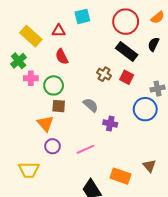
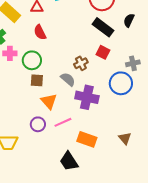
brown cross: (104, 74) -> (81, 63), moved, turned 32
orange triangle: (45, 124) -> (49, 101), moved
purple cross: (110, 124) -> (87, 97), size x1.6
purple circle: (53, 146) -> (38, 124), moved
orange rectangle: (120, 176) -> (87, 139), moved

